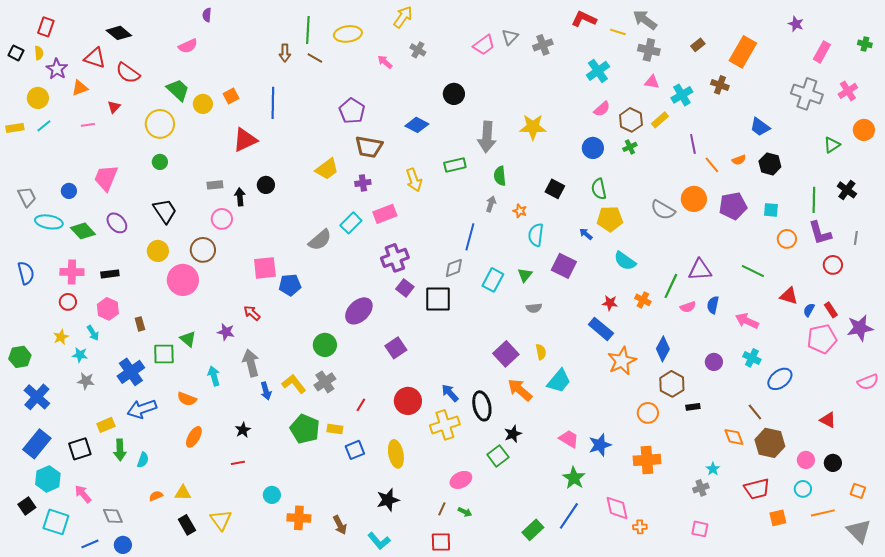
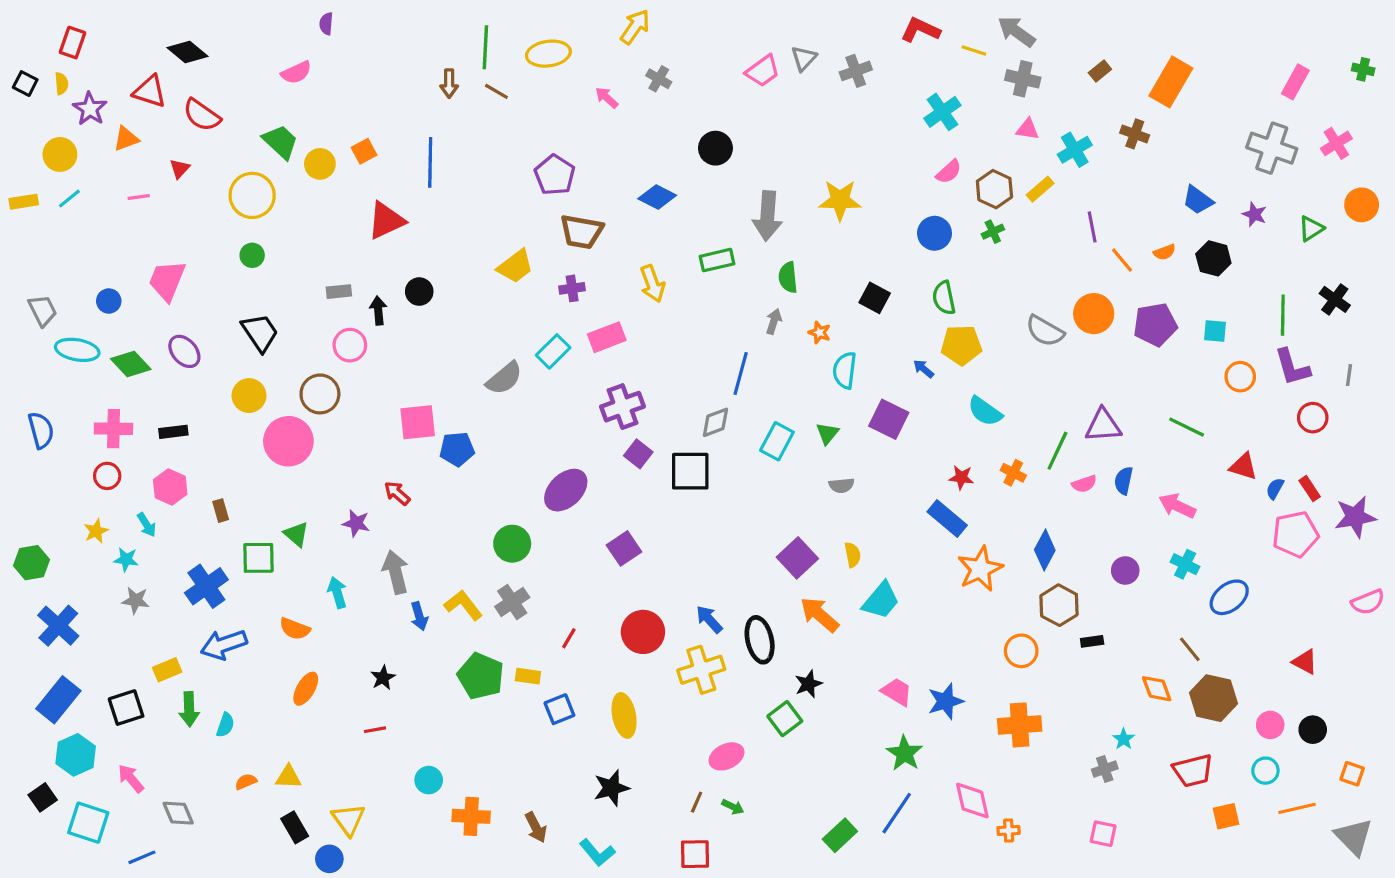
purple star: (796, 24) -> (1254, 214), moved
blue circle: (123, 545) -> (329, 859), moved

